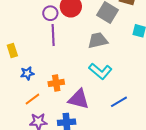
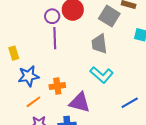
gray trapezoid: (98, 40) -> (99, 44), turned -85
blue star: (27, 73) -> (28, 76), size x1.5
blue line: (119, 102) -> (130, 103), moved

